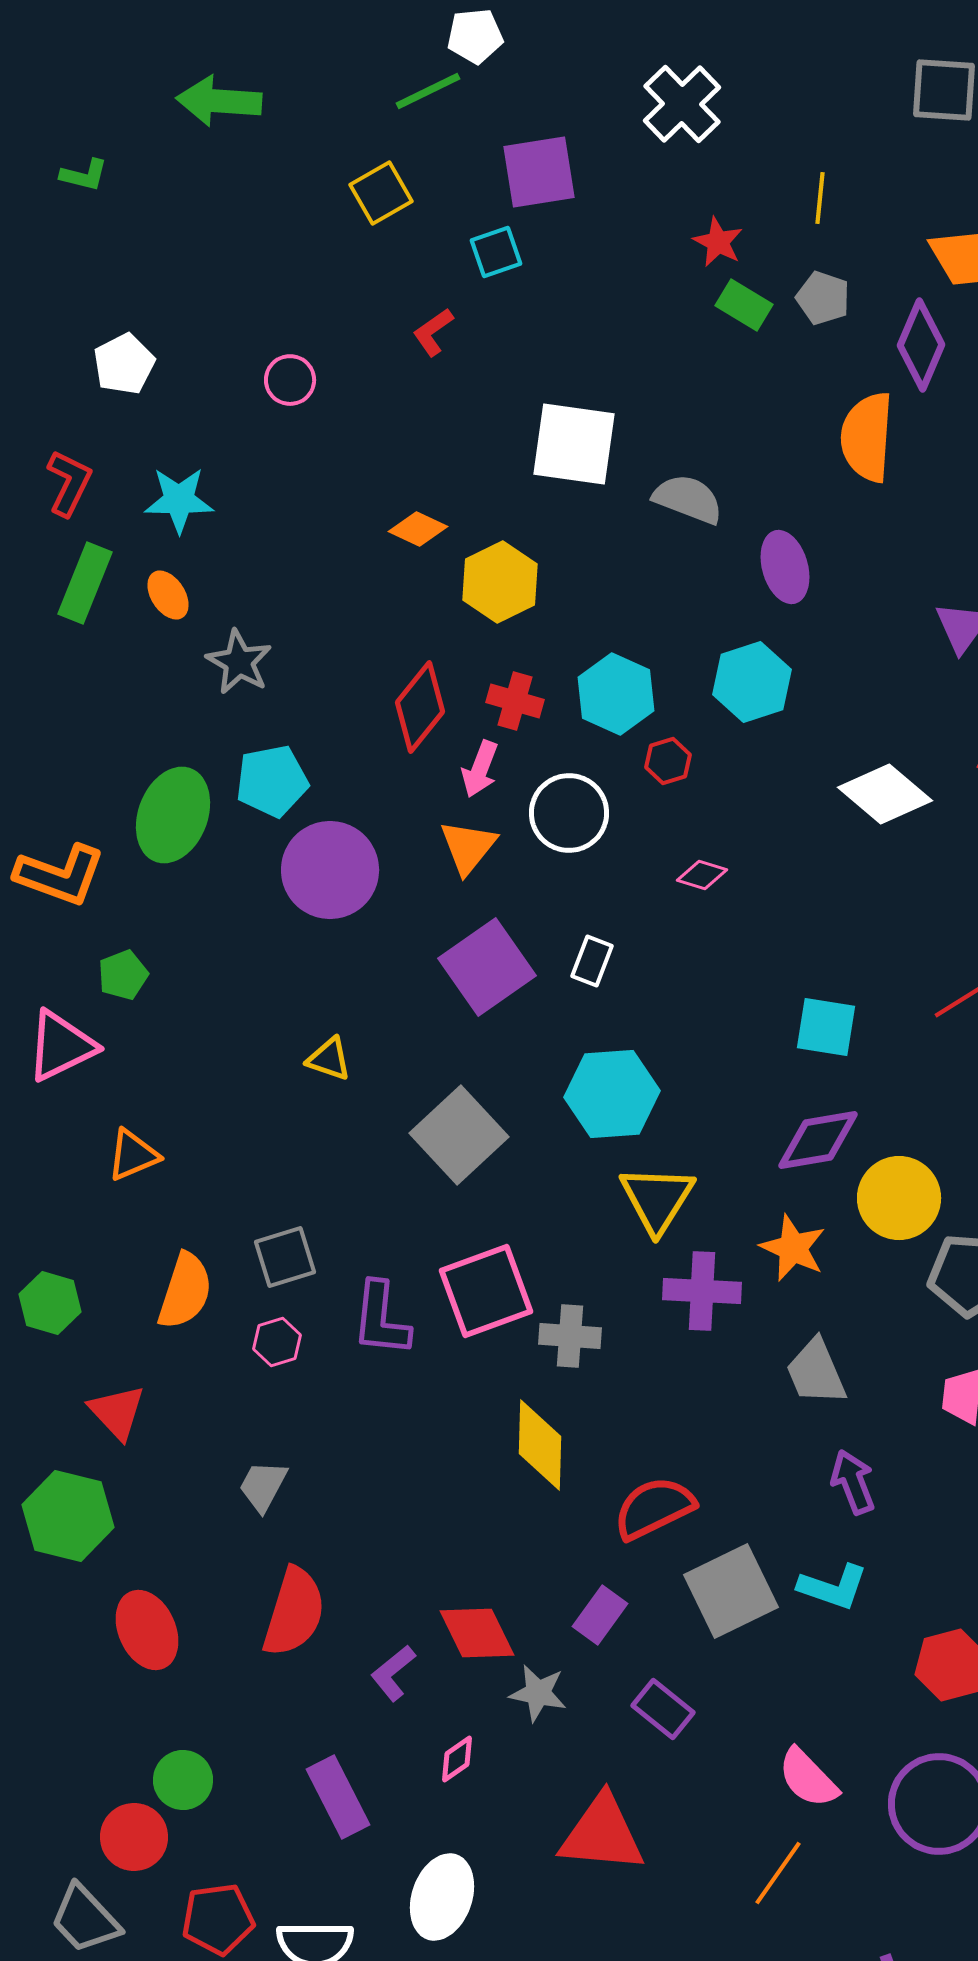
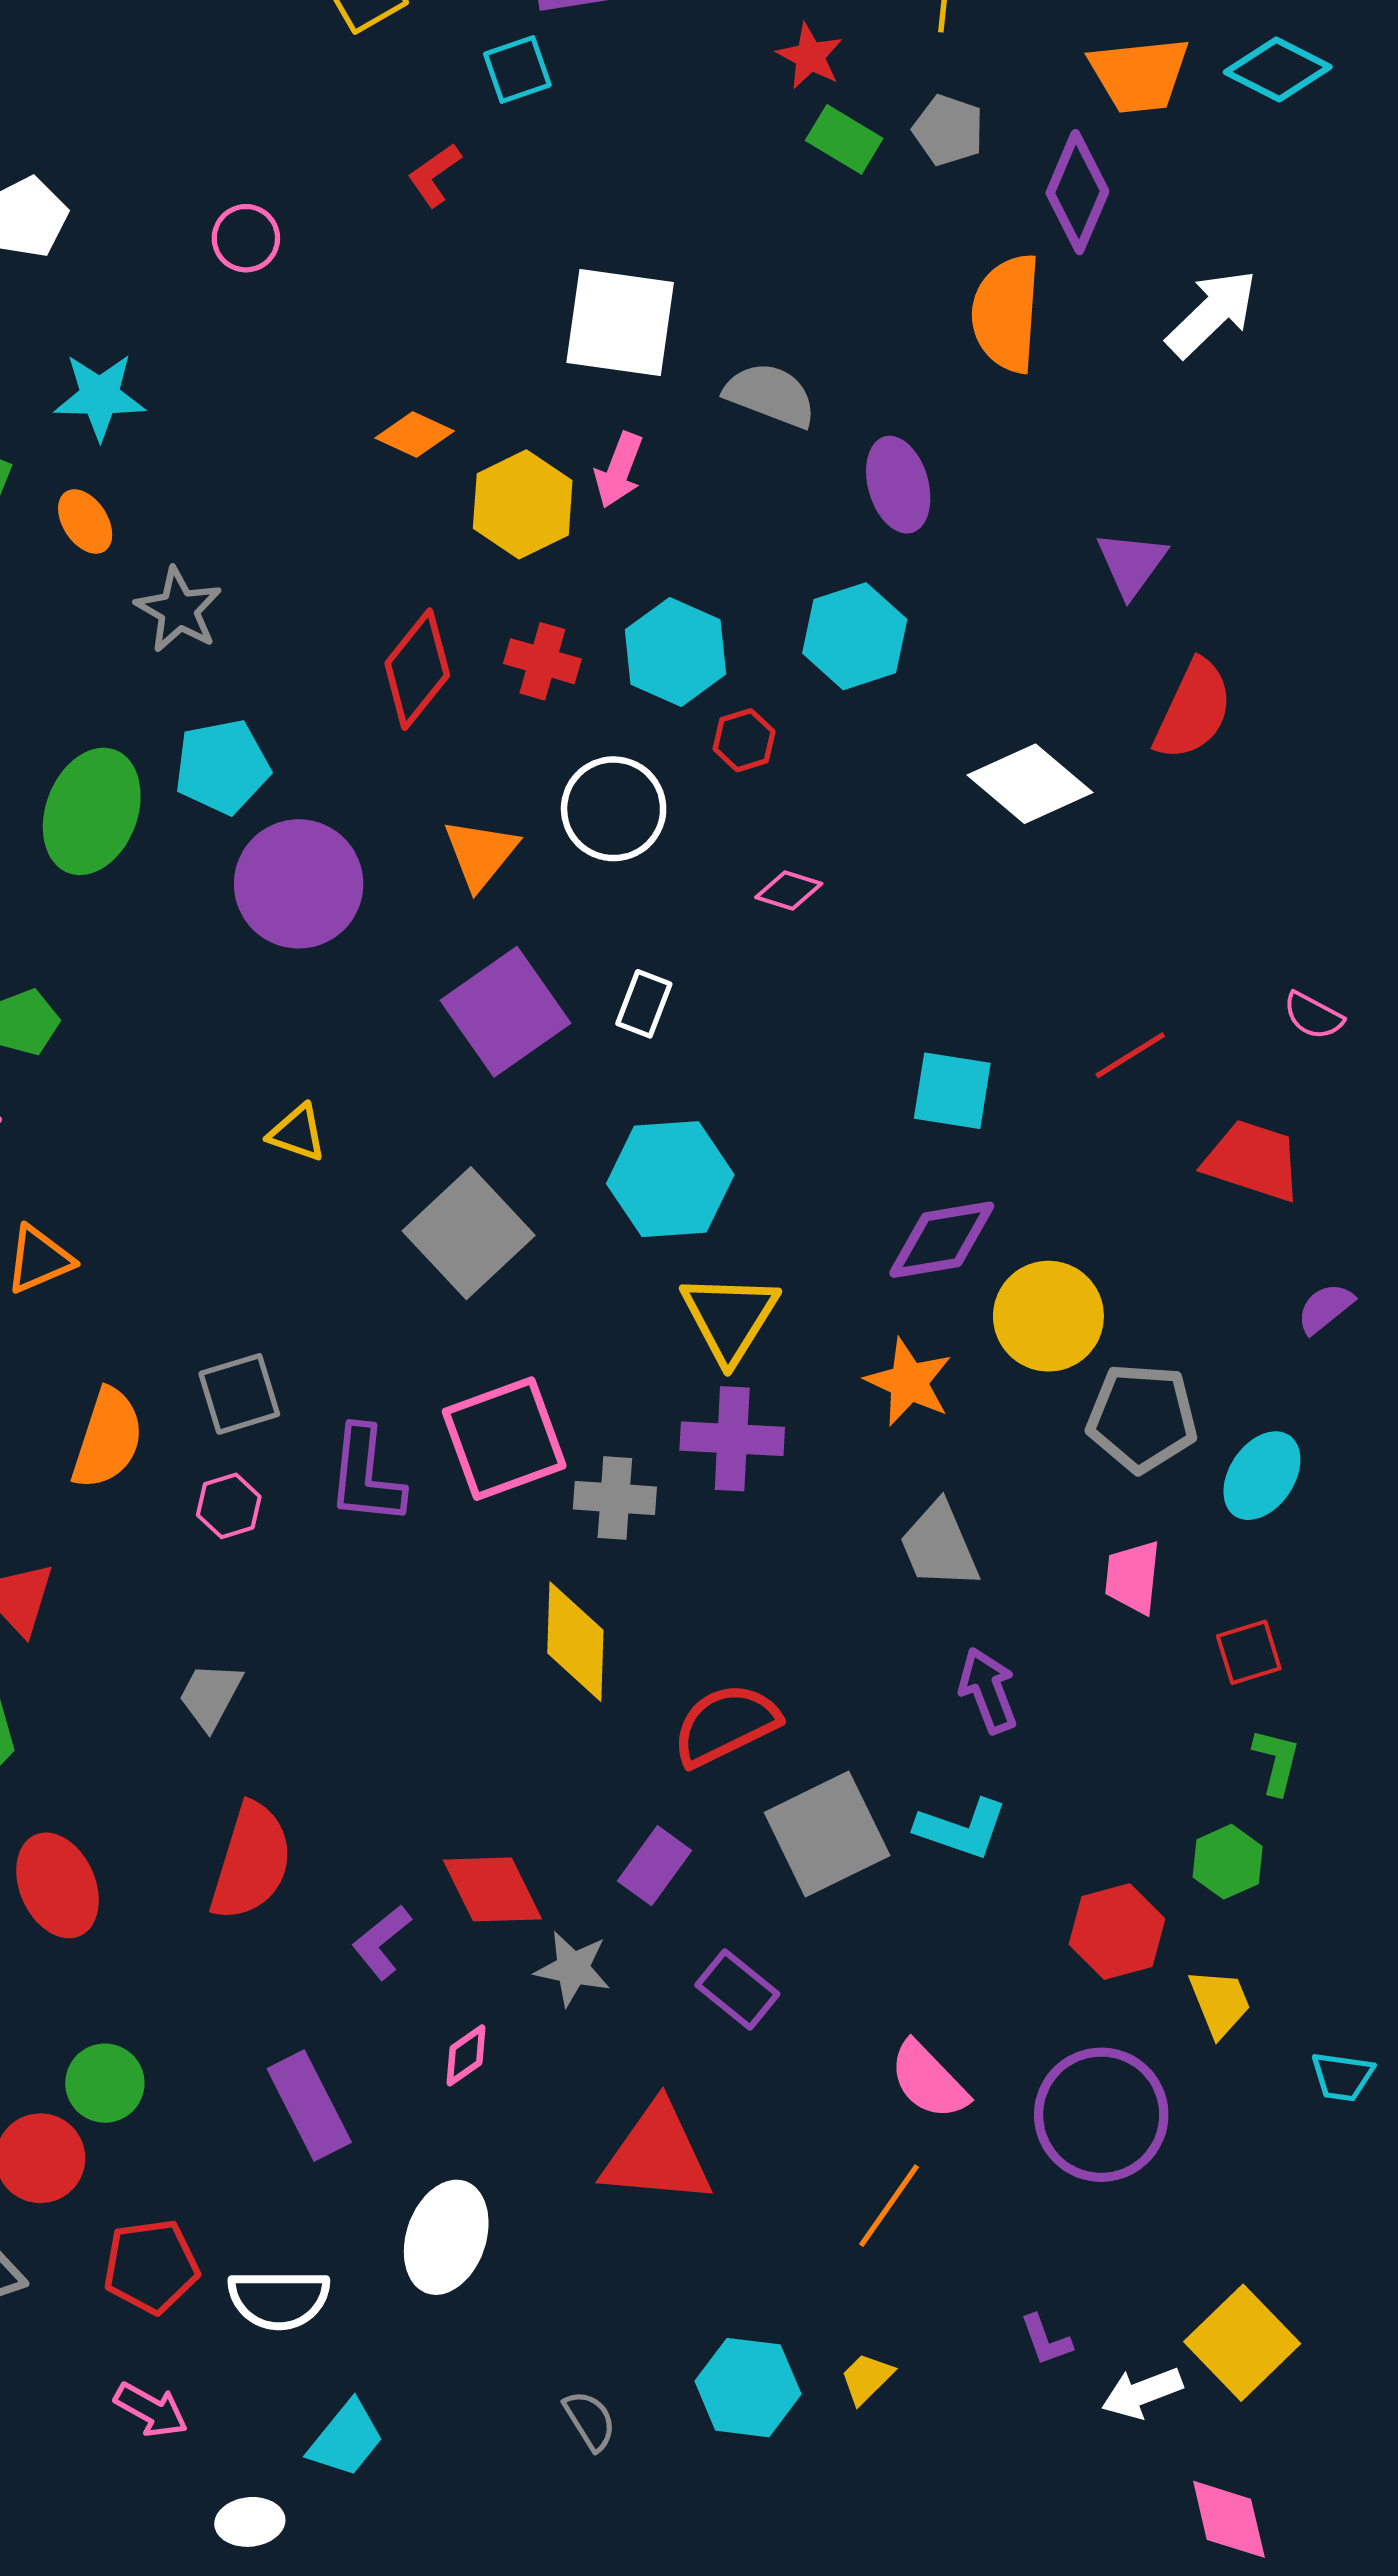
pink arrow: (480, 769) -> (619, 470), moved
purple cross: (702, 1291) -> (732, 1439), moved

